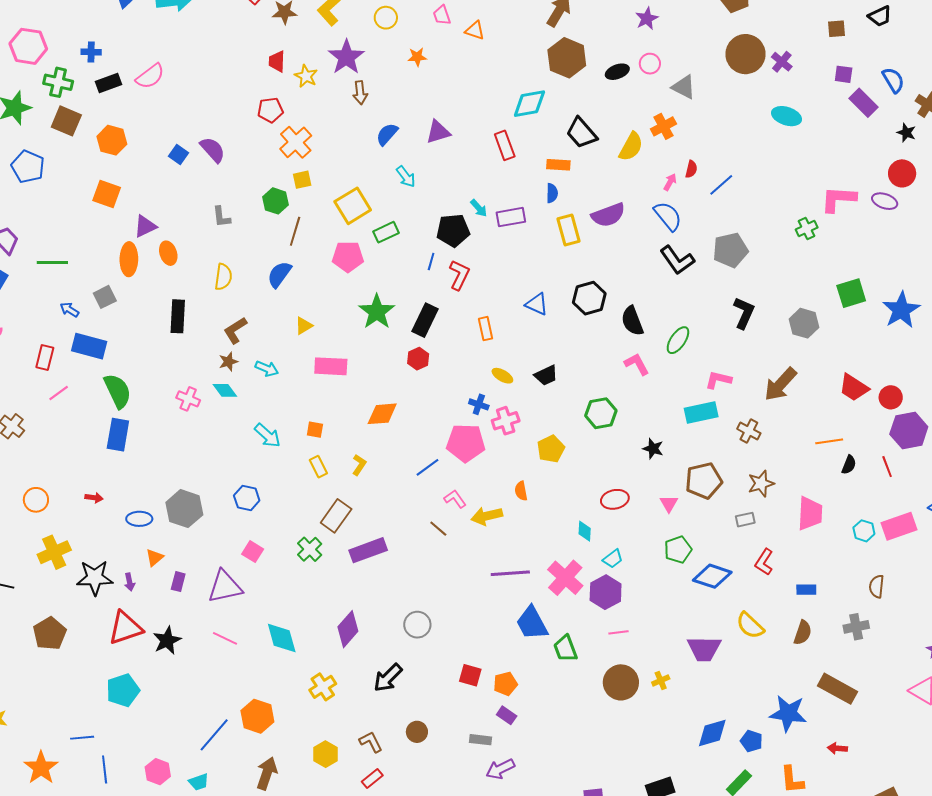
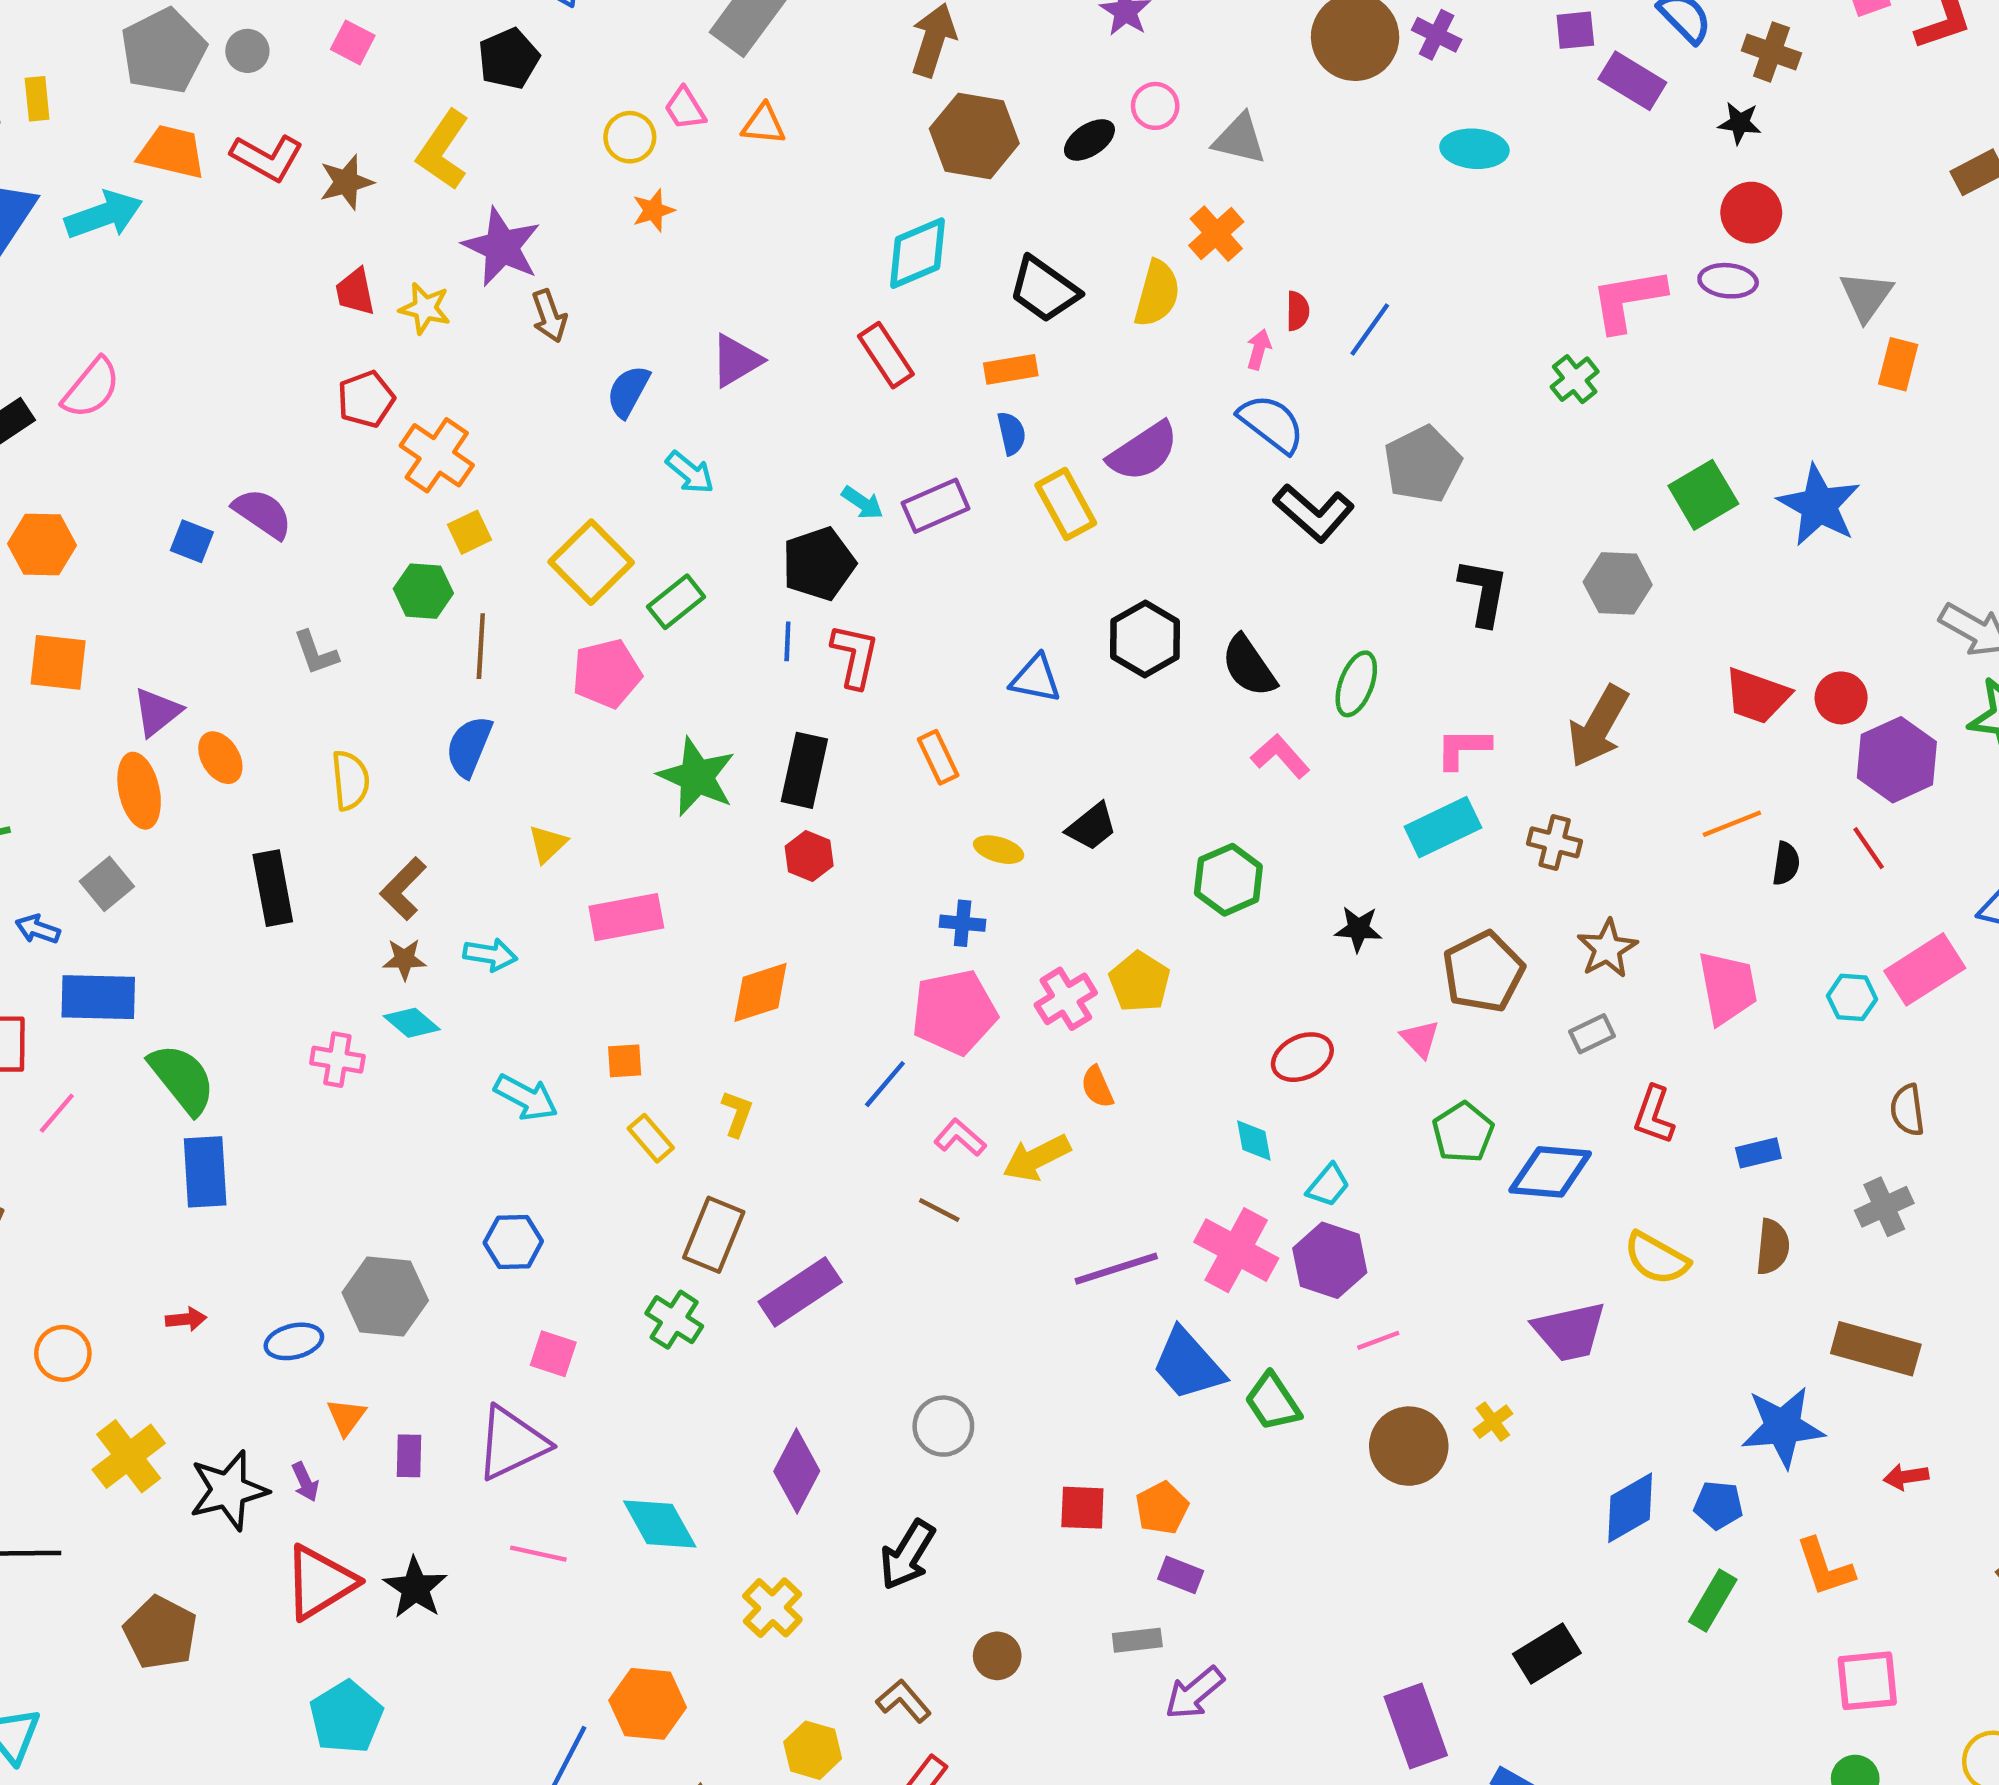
yellow circle: (386, 18) -> (630, 137), moved
brown star: (228, 362) -> (404, 959), turned 30
pink cross: (506, 421) -> (1066, 999), moved

